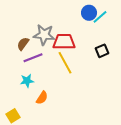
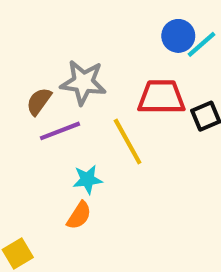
red trapezoid: (64, 42) -> (161, 97), moved
cyan star: (27, 81) -> (87, 180), moved

